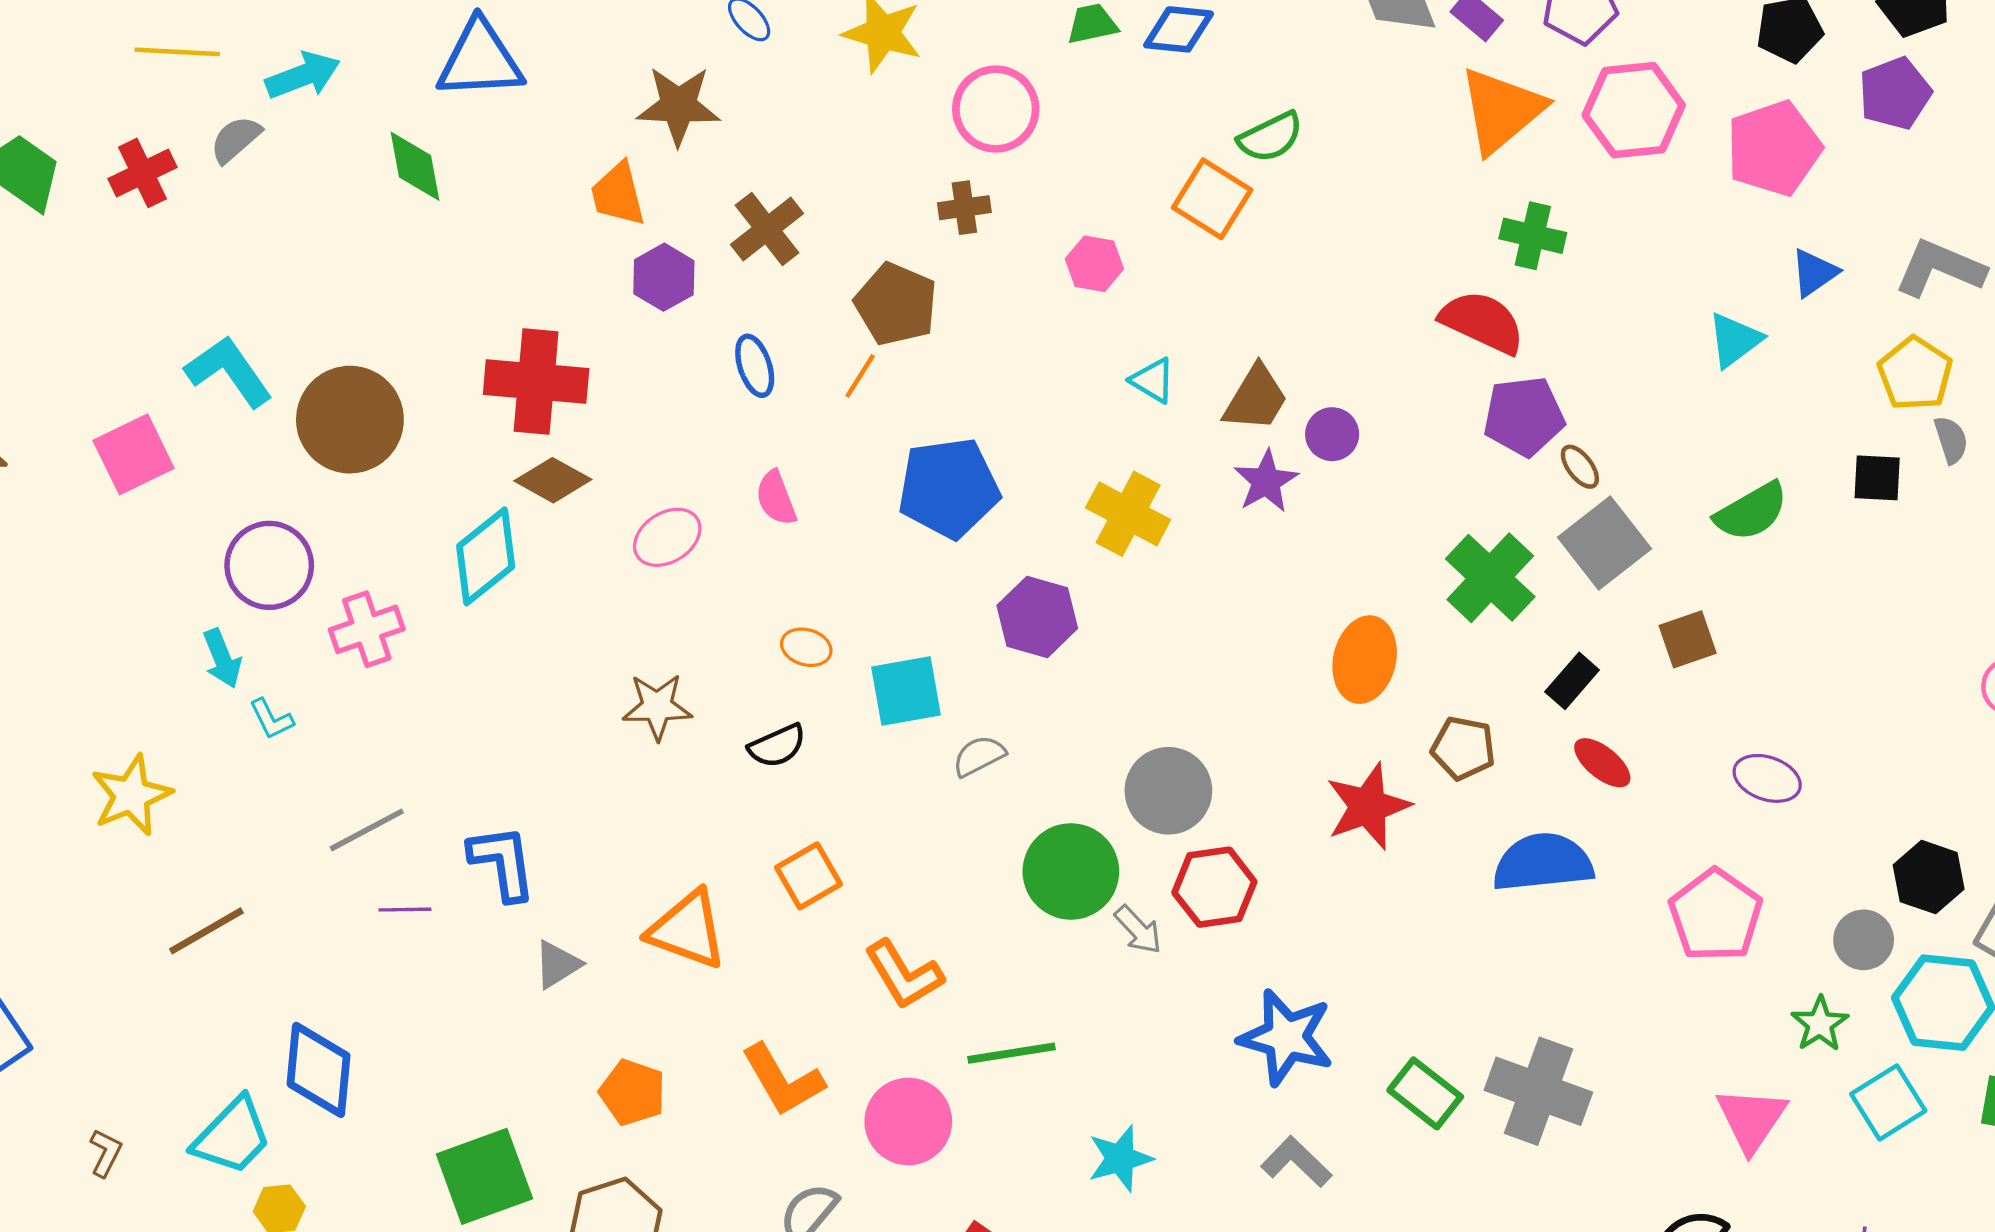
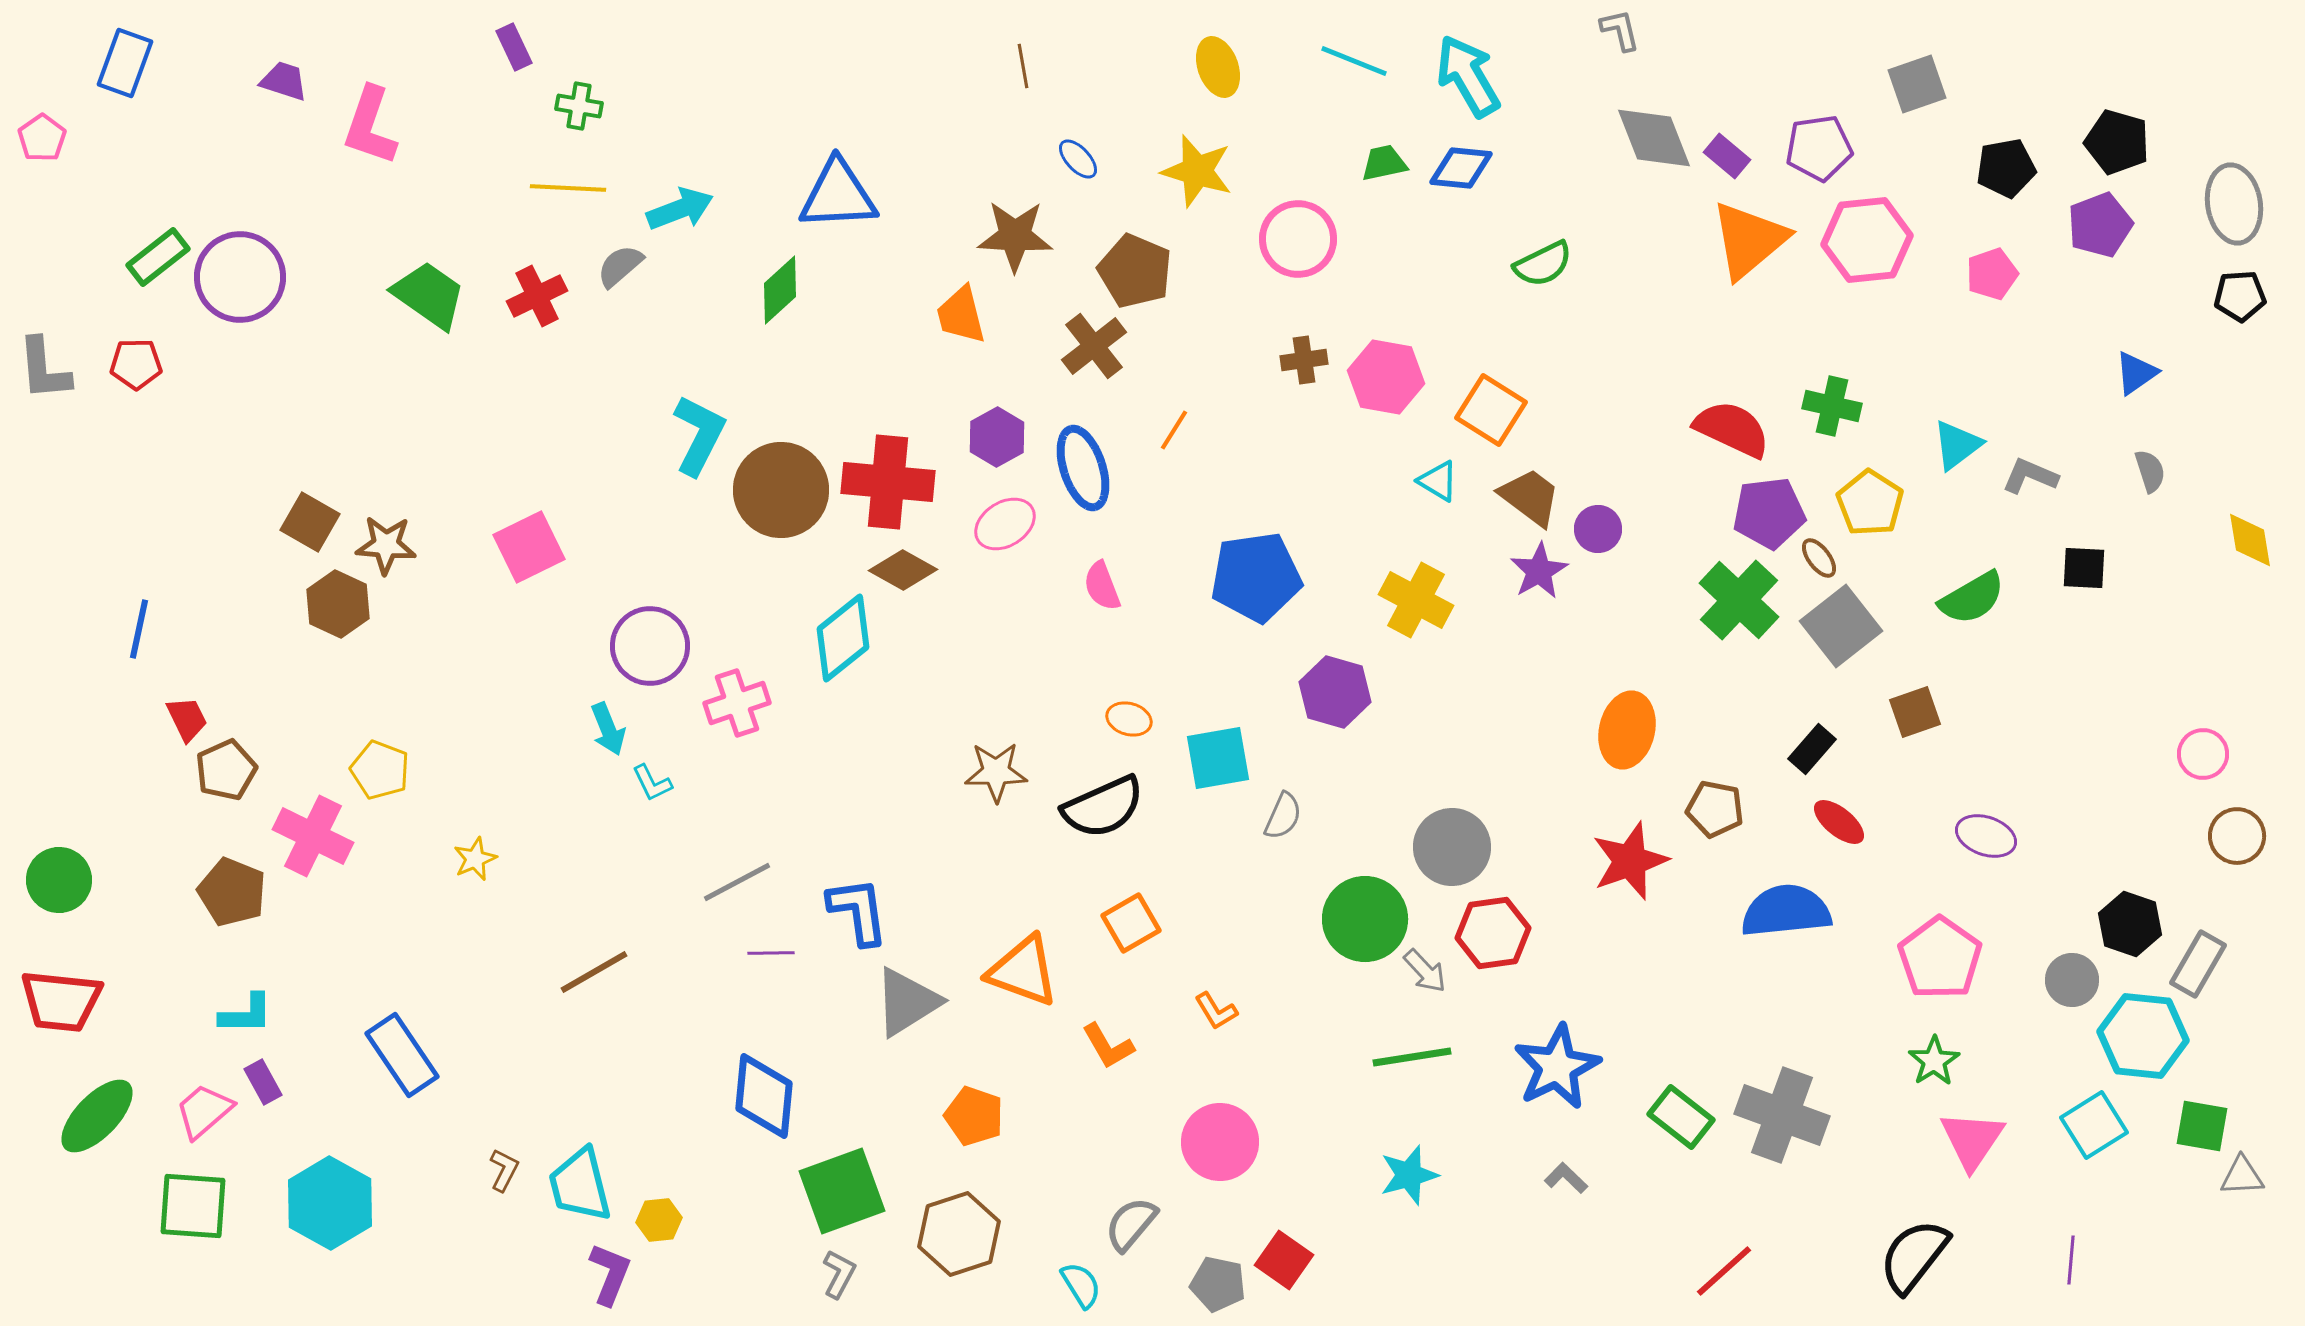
pink pentagon: (1774, 148) -> (1992, 274), size x0.6
green diamond: (415, 166) -> (780, 290), turned 58
orange square: (1212, 199) -> (1491, 410), moved
brown cross: (964, 208) -> (1304, 360), moved
green cross: (1533, 236) -> (1832, 406), moved
pink hexagon: (1094, 264) -> (1386, 377), size x1.5
gray L-shape: (1940, 268) -> (2030, 476), moved, size x0.7
blue triangle: (1814, 273) -> (2136, 373), moved
purple hexagon: (664, 277) -> (997, 437), moved
brown pentagon: (896, 304) -> (1135, 271), moved
blue ellipse: (755, 366) -> (1083, 468), size x1.5
cyan L-shape: (229, 371) -> (699, 435), moved, turned 62
yellow pentagon: (1915, 374) -> (1870, 503), moved
orange line: (860, 376) -> (1174, 430), moved
brown trapezoid: (1256, 398) -> (1530, 497), turned -84
brown circle: (350, 420) -> (781, 490), moved
gray semicircle: (1951, 440) -> (2150, 471), moved
pink ellipse: (667, 537) -> (1005, 524), moved
green cross: (1490, 578) -> (1739, 600), moved
black semicircle: (777, 746) -> (1103, 807), size x1.6
gray semicircle: (979, 756) -> (1283, 816), turned 141
yellow star: (131, 795) -> (475, 859), moved, size x0.6
gray triangle: (557, 965) -> (907, 1002), size x1.6
orange L-shape: (904, 975) -> (1216, 1011), size x0.6
green star: (1820, 1024) -> (1934, 1061), moved
blue star: (1286, 1037) -> (1557, 1067), turned 30
green line: (1011, 1053) -> (1412, 1057), moved
blue diamond: (319, 1070) -> (764, 1096), moved
orange L-shape: (783, 1080) -> (1108, 1046), moved, size x0.7
cyan trapezoid: (232, 1136) -> (580, 1185), moved, turned 122
gray L-shape: (1296, 1162) -> (1566, 1178), size x0.7

